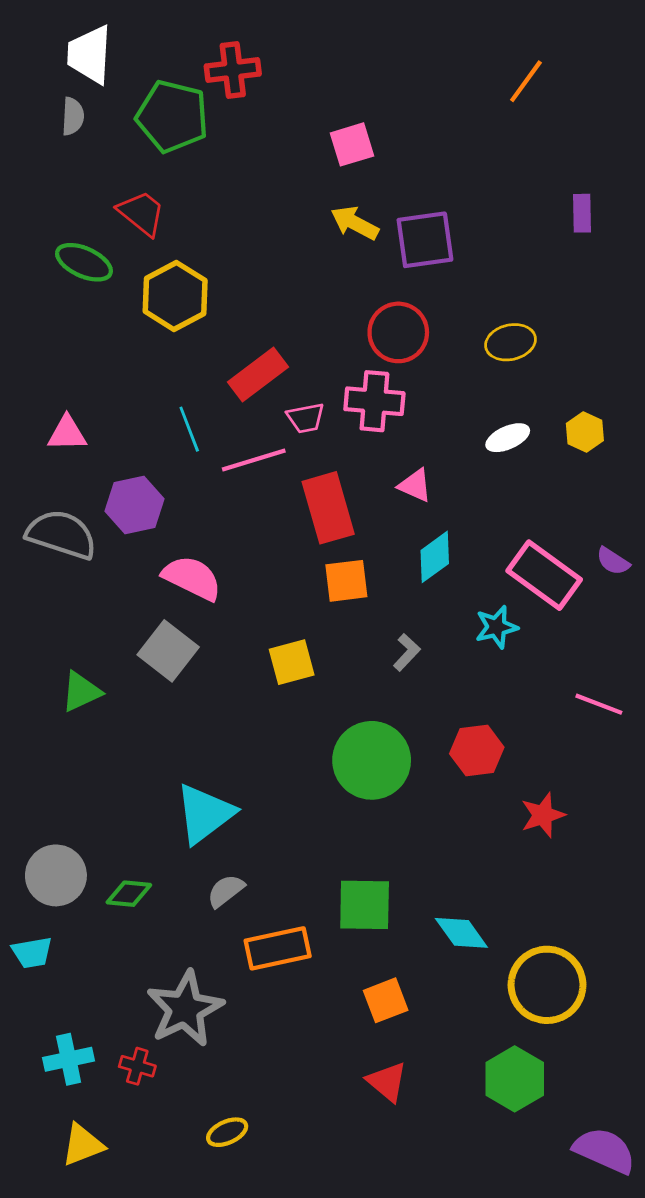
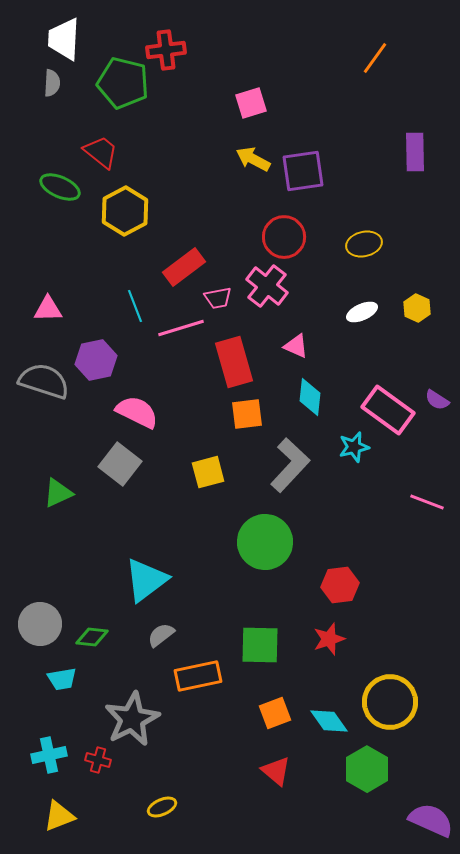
purple rectangle: (582, 213) -> (415, 152), size x1.4
pink cross: (374, 401) -> (267, 286), turned 33
cyan diamond: (435, 557) -> (310, 397), turned -48
gray L-shape: (407, 652) -> (290, 465), size x2.0
red hexagon: (477, 751) -> (340, 585), moved
red star: (543, 815) -> (329, 639), moved
cyan diamond: (461, 933) -> (329, 721), moved
cyan trapezoid: (32, 953) -> (62, 679), moved

